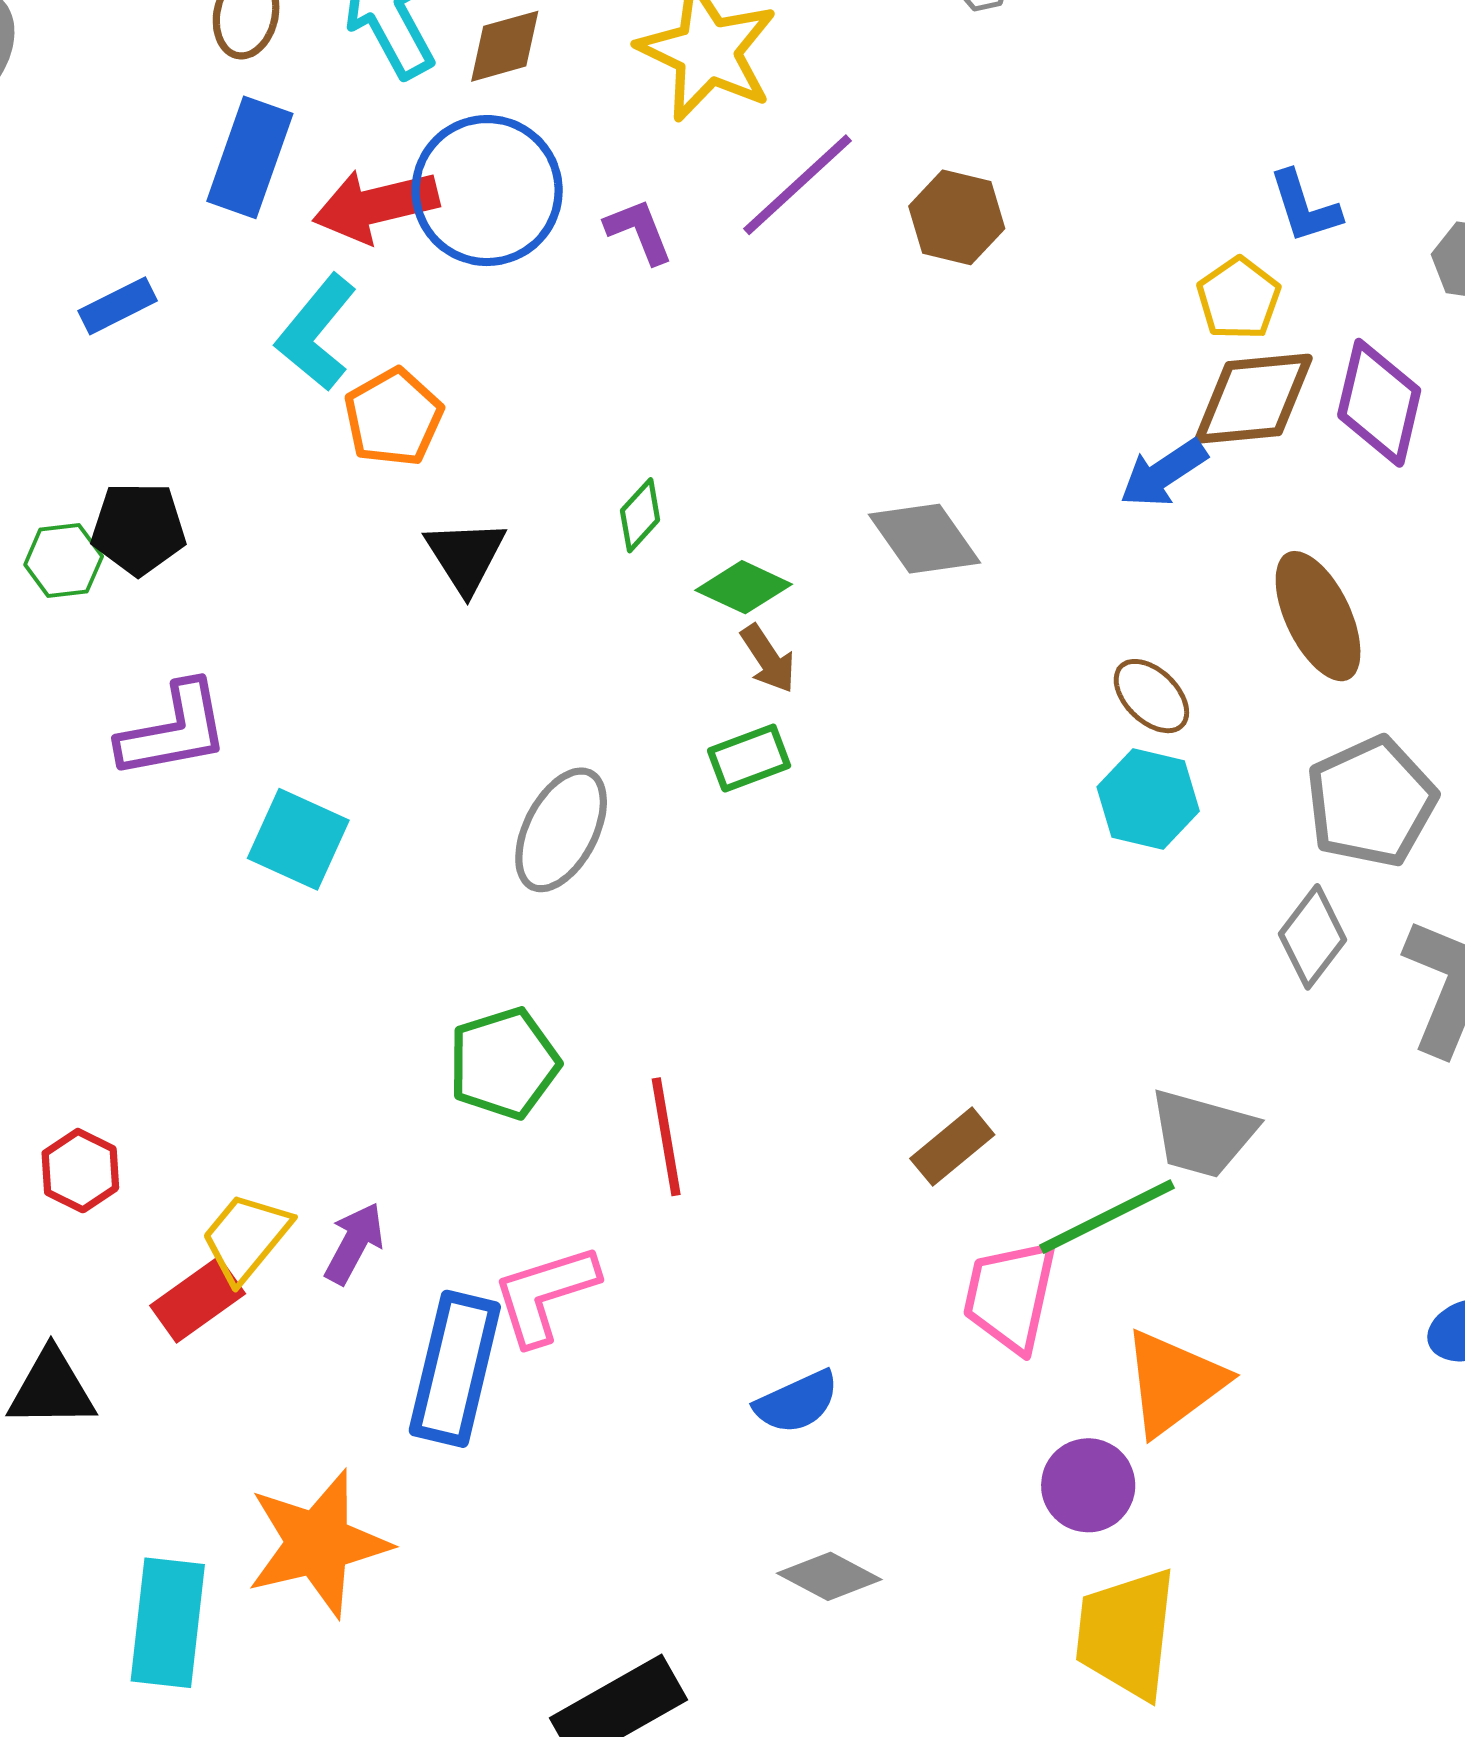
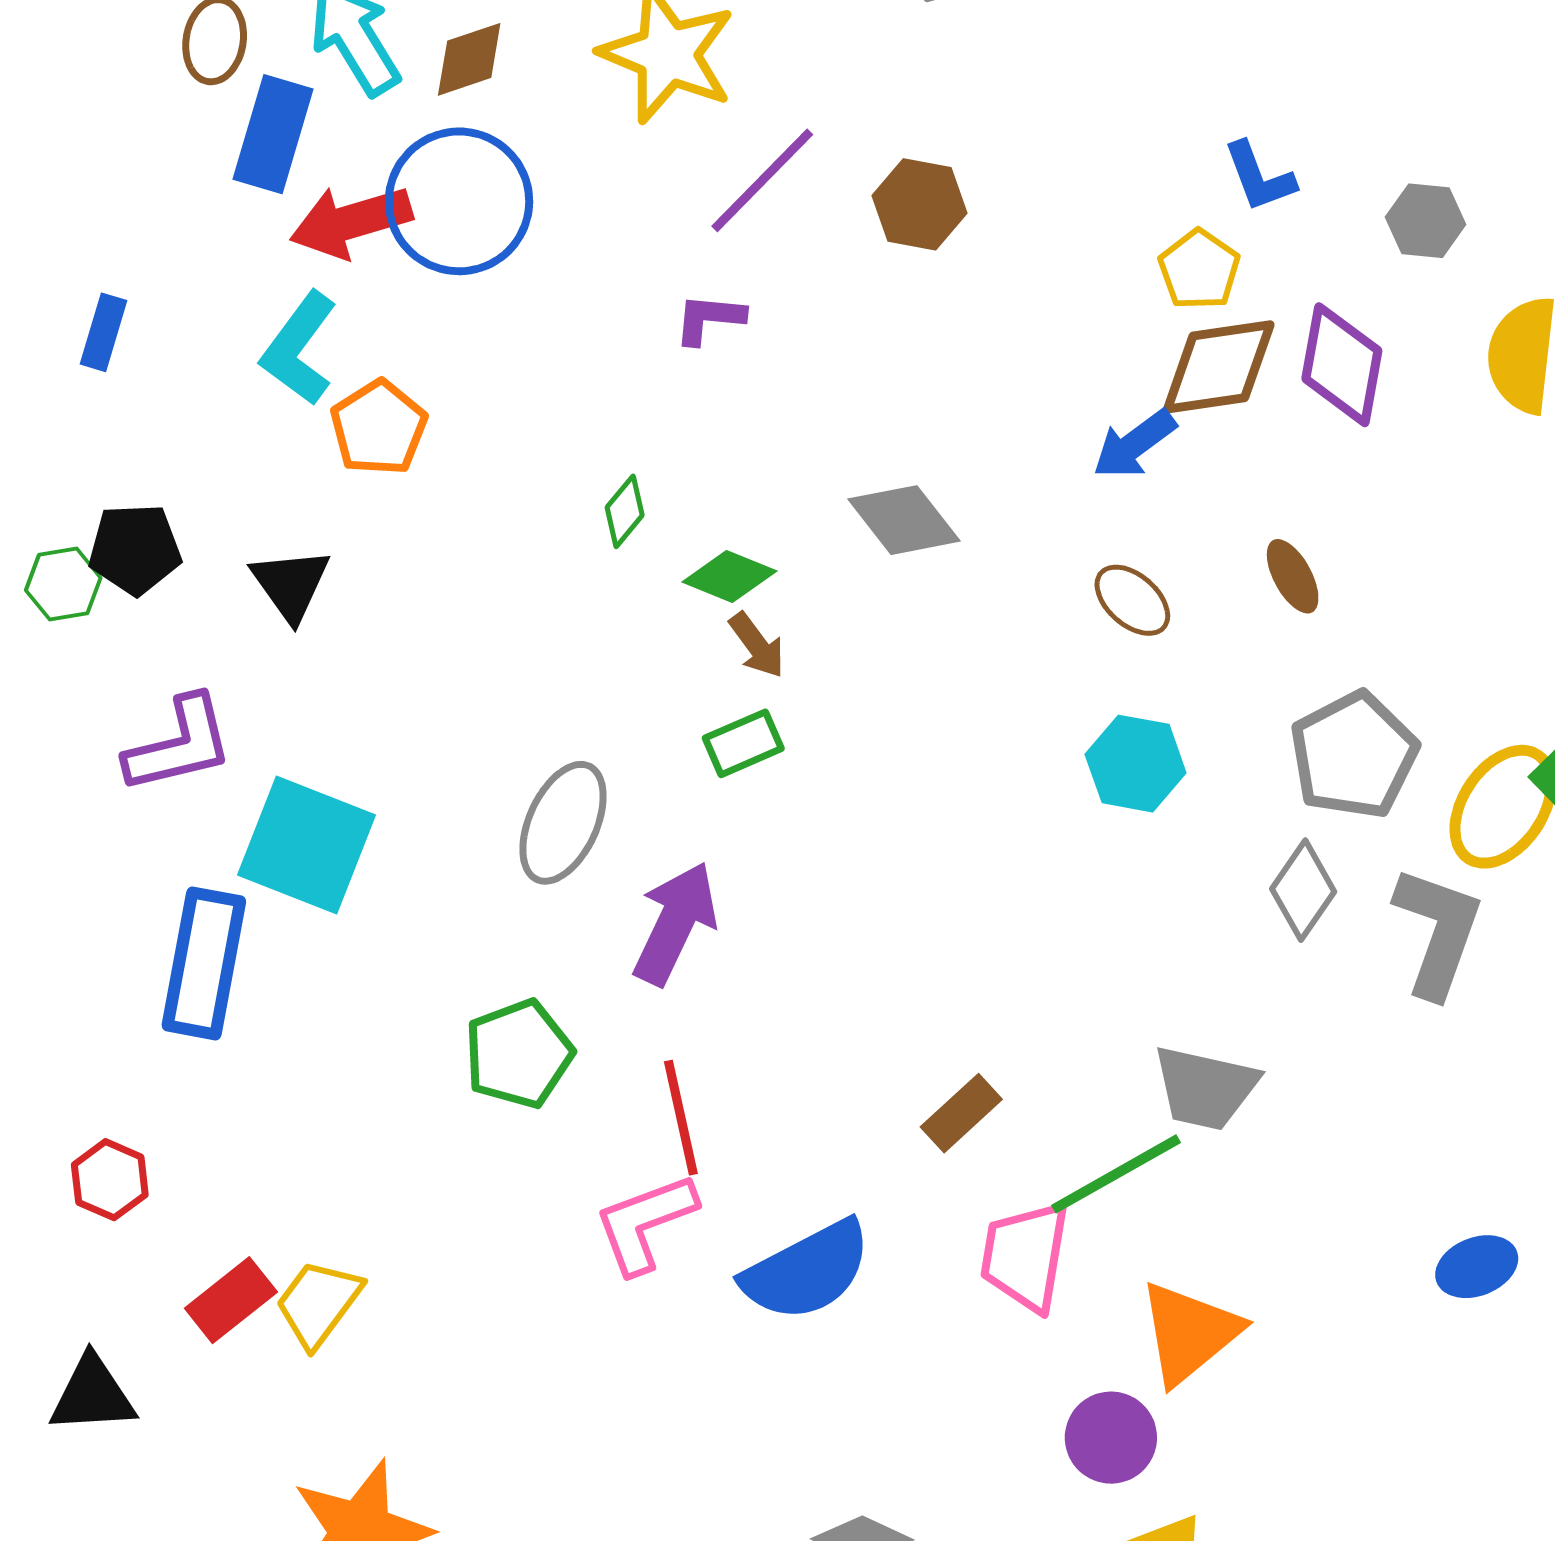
blue rectangle: (250, 157) -> (273, 134), moved
purple L-shape: (639, 231) -> (709, 319), moved, turned -60
blue rectangle: (118, 306) -> (103, 332), turned -44
black triangle: (465, 556) -> (291, 584), moved
brown ellipse: (1318, 616) -> (1293, 576), size x0.6
brown ellipse: (1151, 696) -> (1132, 600), moved
cyan square: (298, 839) -> (306, 845), size x1.4
yellow trapezoid: (246, 1237) -> (318, 1303), moved
purple arrow: (354, 1243) -> (675, 923), moved, size x1.5
pink L-shape: (545, 1294) -> (645, 1223), moved
blue rectangle: (455, 1369) -> (204, 963), moved
blue semicircle: (797, 1402) -> (807, 1271), moved, size x1.6

